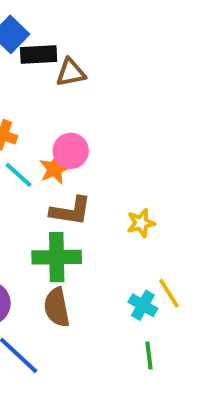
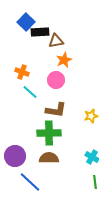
orange star: (55, 169) -> (64, 60), moved
brown semicircle: (57, 307) -> (49, 158), turned 102

